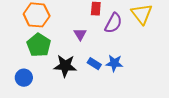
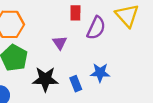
blue rectangle: (94, 64) -> (76, 84), moved, turned 40

